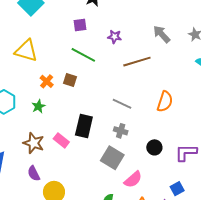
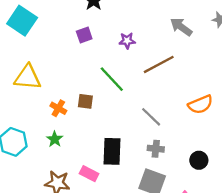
green line: (83, 55) -> (112, 79), moved, turned 30
orange semicircle: (165, 102) -> (200, 104), turned 60
gray line: (122, 104) -> (151, 117), turned 30

